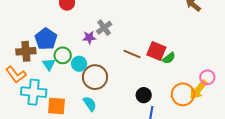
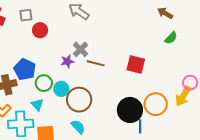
brown line: (132, 54) -> (96, 63), moved
green semicircle: (169, 58) -> (171, 38), moved
cyan triangle: (49, 64) -> (37, 105), moved
orange circle: (183, 94) -> (156, 104), moved
black circle: (144, 95) -> (130, 110), size x1.6

